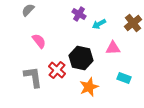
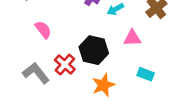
gray L-shape: (33, 77) -> (36, 73), turned -30

